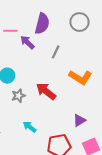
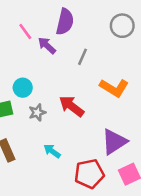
gray circle: (79, 22) -> (122, 26), moved
pink line: (10, 31) -> (25, 31), turned 56
purple triangle: (79, 120) -> (114, 142), size x1.6

